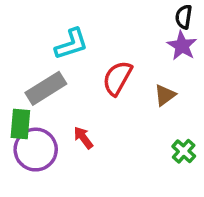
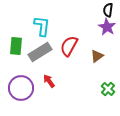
cyan L-shape: (71, 44) -> (42, 26), turned -65
gray rectangle: (46, 88) -> (40, 52), moved
green rectangle: (20, 124) -> (16, 46), moved

